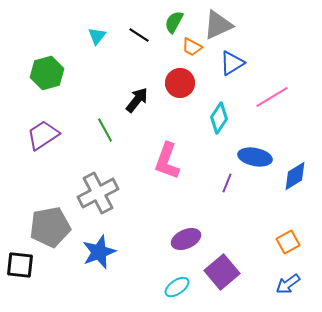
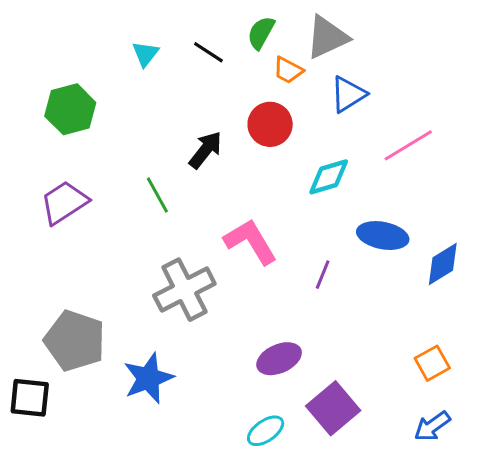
cyan diamond: (219, 118) -> (329, 177), turned 40
pink L-shape: (167, 161) -> (251, 242), turned 129
purple line: (227, 183) -> (323, 275), moved
gray cross: (98, 193) -> (184, 290), moved
gray pentagon: (50, 227) -> (75, 341), turned 30

